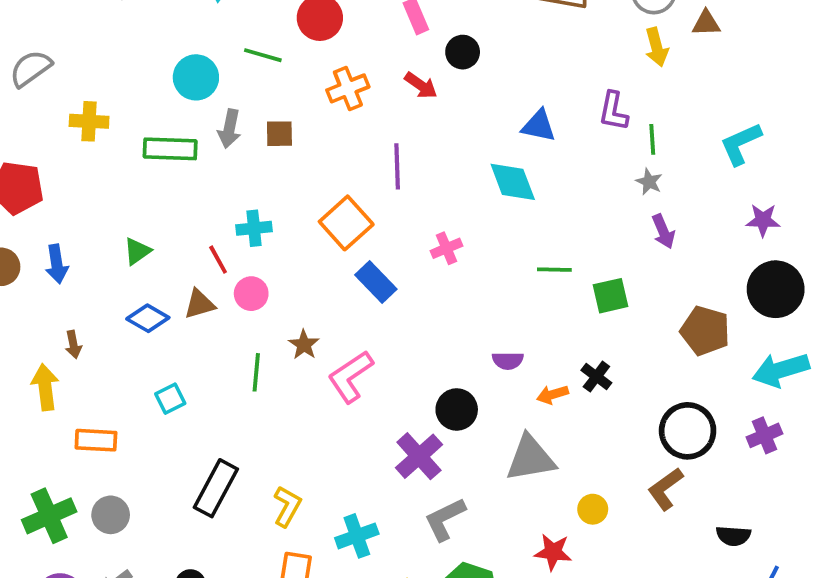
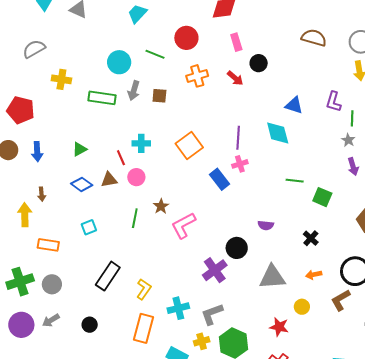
purple line: (397, 166) -> (238, 138), moved
blue rectangle: (376, 282) -> (219, 179), moved
green square: (610, 296) -> (322, 197), turned 30
orange arrow: (552, 395) -> (314, 275), moved
gray L-shape: (445, 519) -> (212, 314), moved

